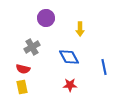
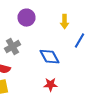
yellow arrow: (80, 29) -> (64, 22), moved
blue line: (104, 67) -> (80, 41), moved, turned 42

